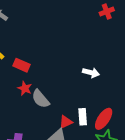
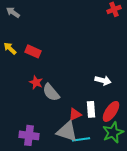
red rectangle: (22, 65) -> (33, 51), moved
white arrow: (91, 73) -> (103, 80), moved

